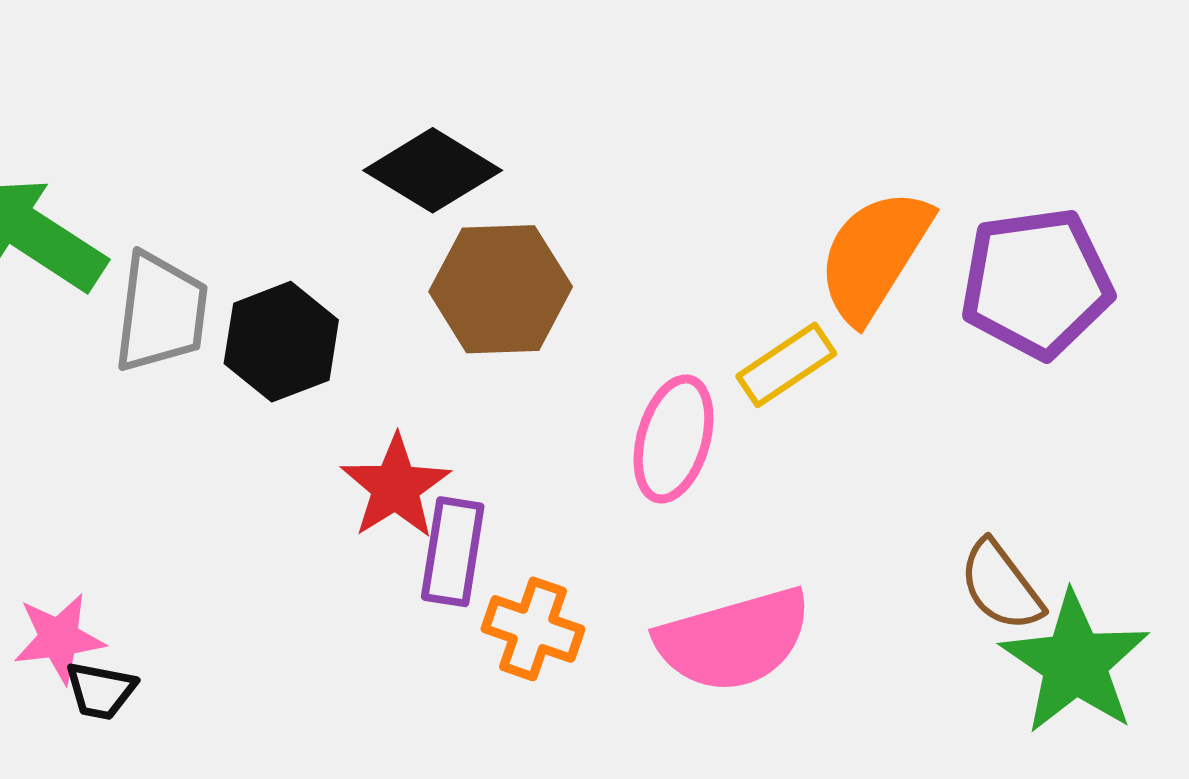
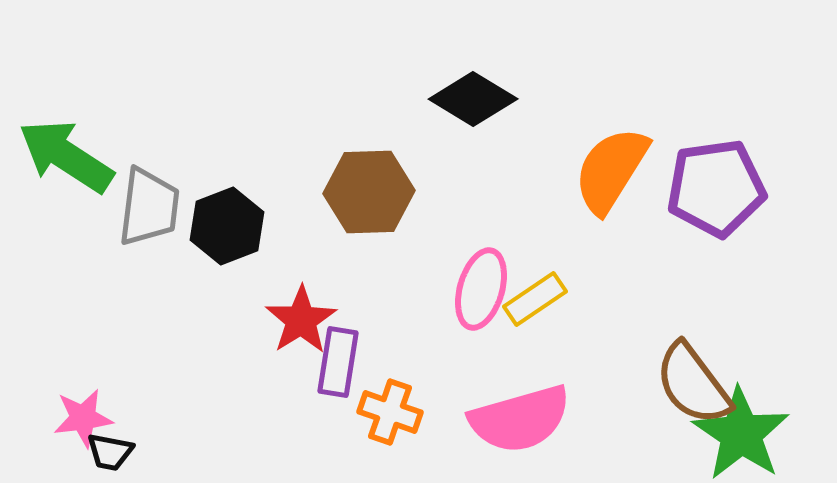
black diamond: (433, 170) -> (473, 99), moved
yellow rectangle: (786, 365) -> (535, 299), moved
brown semicircle: (1001, 586) -> (693, 384), size x1.4

